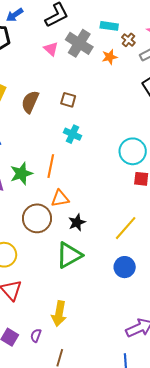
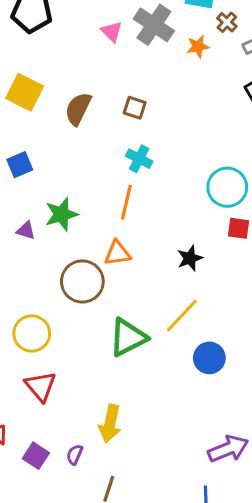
orange line: (51, 166) -> (126, 202), moved
black star: (77, 222) -> (190, 258), moved
yellow line: (126, 228) -> (182, 315), moved

